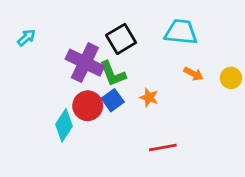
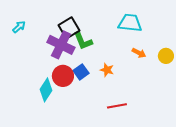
black square: (121, 39) -> (69, 28), moved
green L-shape: (113, 74) -> (83, 41), moved

